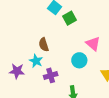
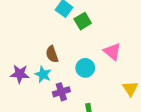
cyan circle: (79, 60) -> (85, 68), moved
purple star: (17, 71) -> (20, 74), moved

